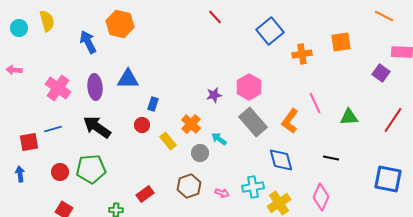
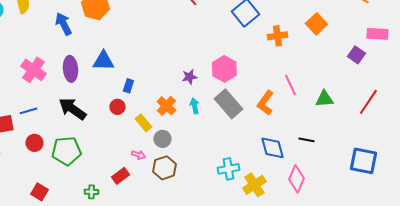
orange square: (341, 42) -> (316, 24), turned -35
cyan arrow: (219, 139) -> (194, 106), moved, turned 42
gray circle: (200, 153) -> (162, 139), moved
blue diamond: (281, 160) -> (272, 148), moved
red circle: (60, 172) -> (34, 143), moved
pink arrow: (222, 193) -> (138, 155), moved

